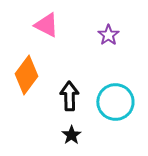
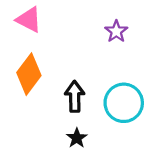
pink triangle: (46, 25) -> (29, 20), moved

